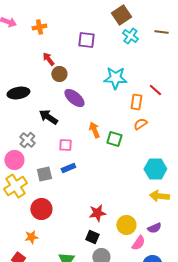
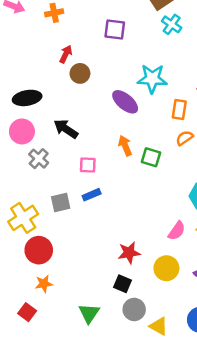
red arrow: (48, 59) -> (66, 54), turned 64
purple ellipse: (74, 98) -> (125, 102), moved
pink circle: (14, 160) -> (22, 131), moved
red circle: (41, 209) -> (39, 250), moved
pink semicircle: (138, 243) -> (177, 231), moved

